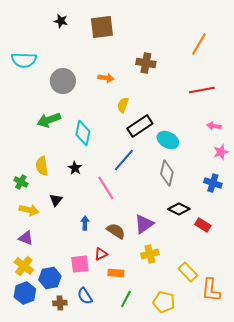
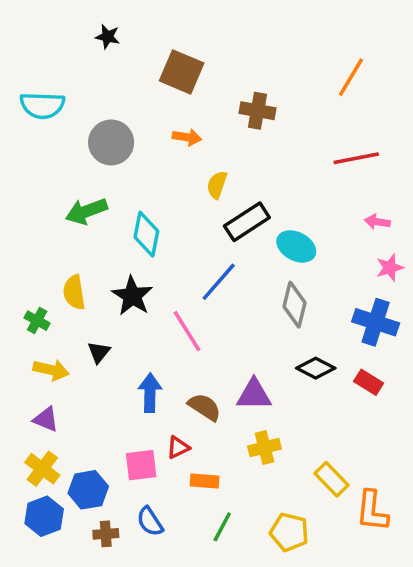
brown square: (102, 27) -> (182, 72), moved, turned 30
black star: (75, 168) -> (132, 296), size x1.6
blue cross: (213, 183) -> (376, 322), size x1.4
blue arrow: (85, 223) -> (150, 393), size x1.5
purple triangle: (144, 224) -> (254, 395), turned 35
red rectangle: (203, 225) -> (369, 382), moved

